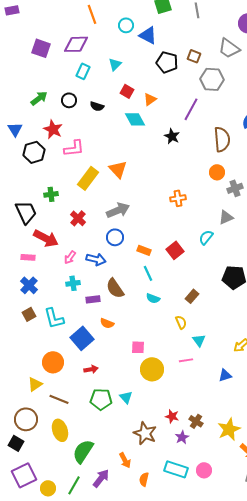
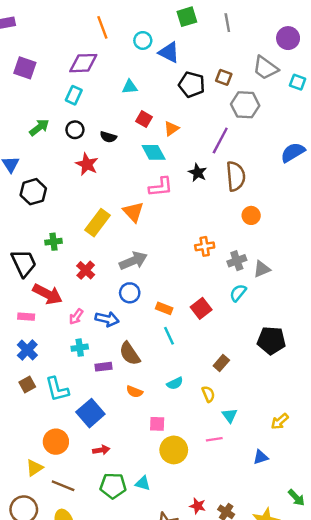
purple square: (41, 48) -> (25, 68), moved
cyan triangle: (115, 64) -> (130, 87), turned 40
cyan rectangle: (83, 71) -> (74, 95), moved
red star: (53, 129) -> (87, 164), moved
brown semicircle: (222, 139) -> (236, 176), moved
pink L-shape: (74, 148) -> (161, 187), moved
gray cross: (235, 188) -> (237, 261), moved
cyan semicircle: (153, 298) -> (175, 383), moved, turned -48
orange semicircle: (107, 323) -> (134, 392), moved
cyan triangle: (126, 397) -> (143, 483), turned -32

